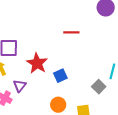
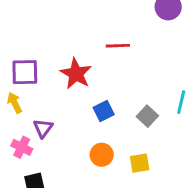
red star: (37, 63) -> (76, 74), moved
gray square: (99, 87) -> (147, 116), moved

